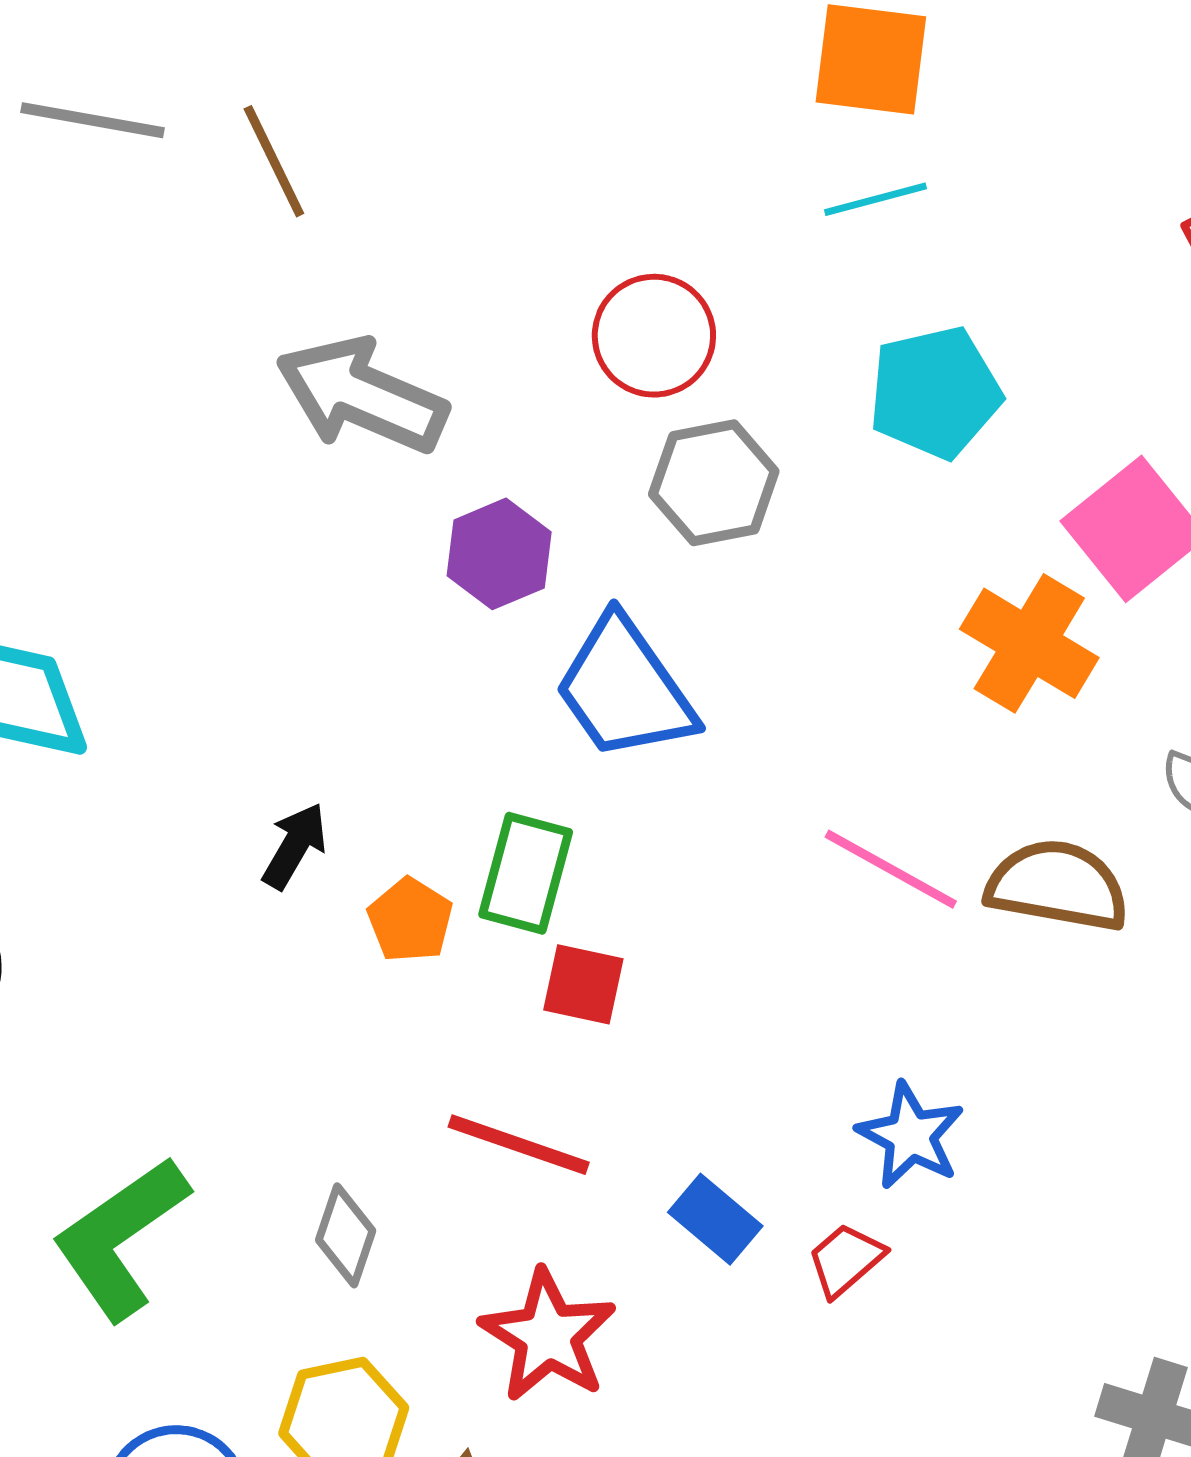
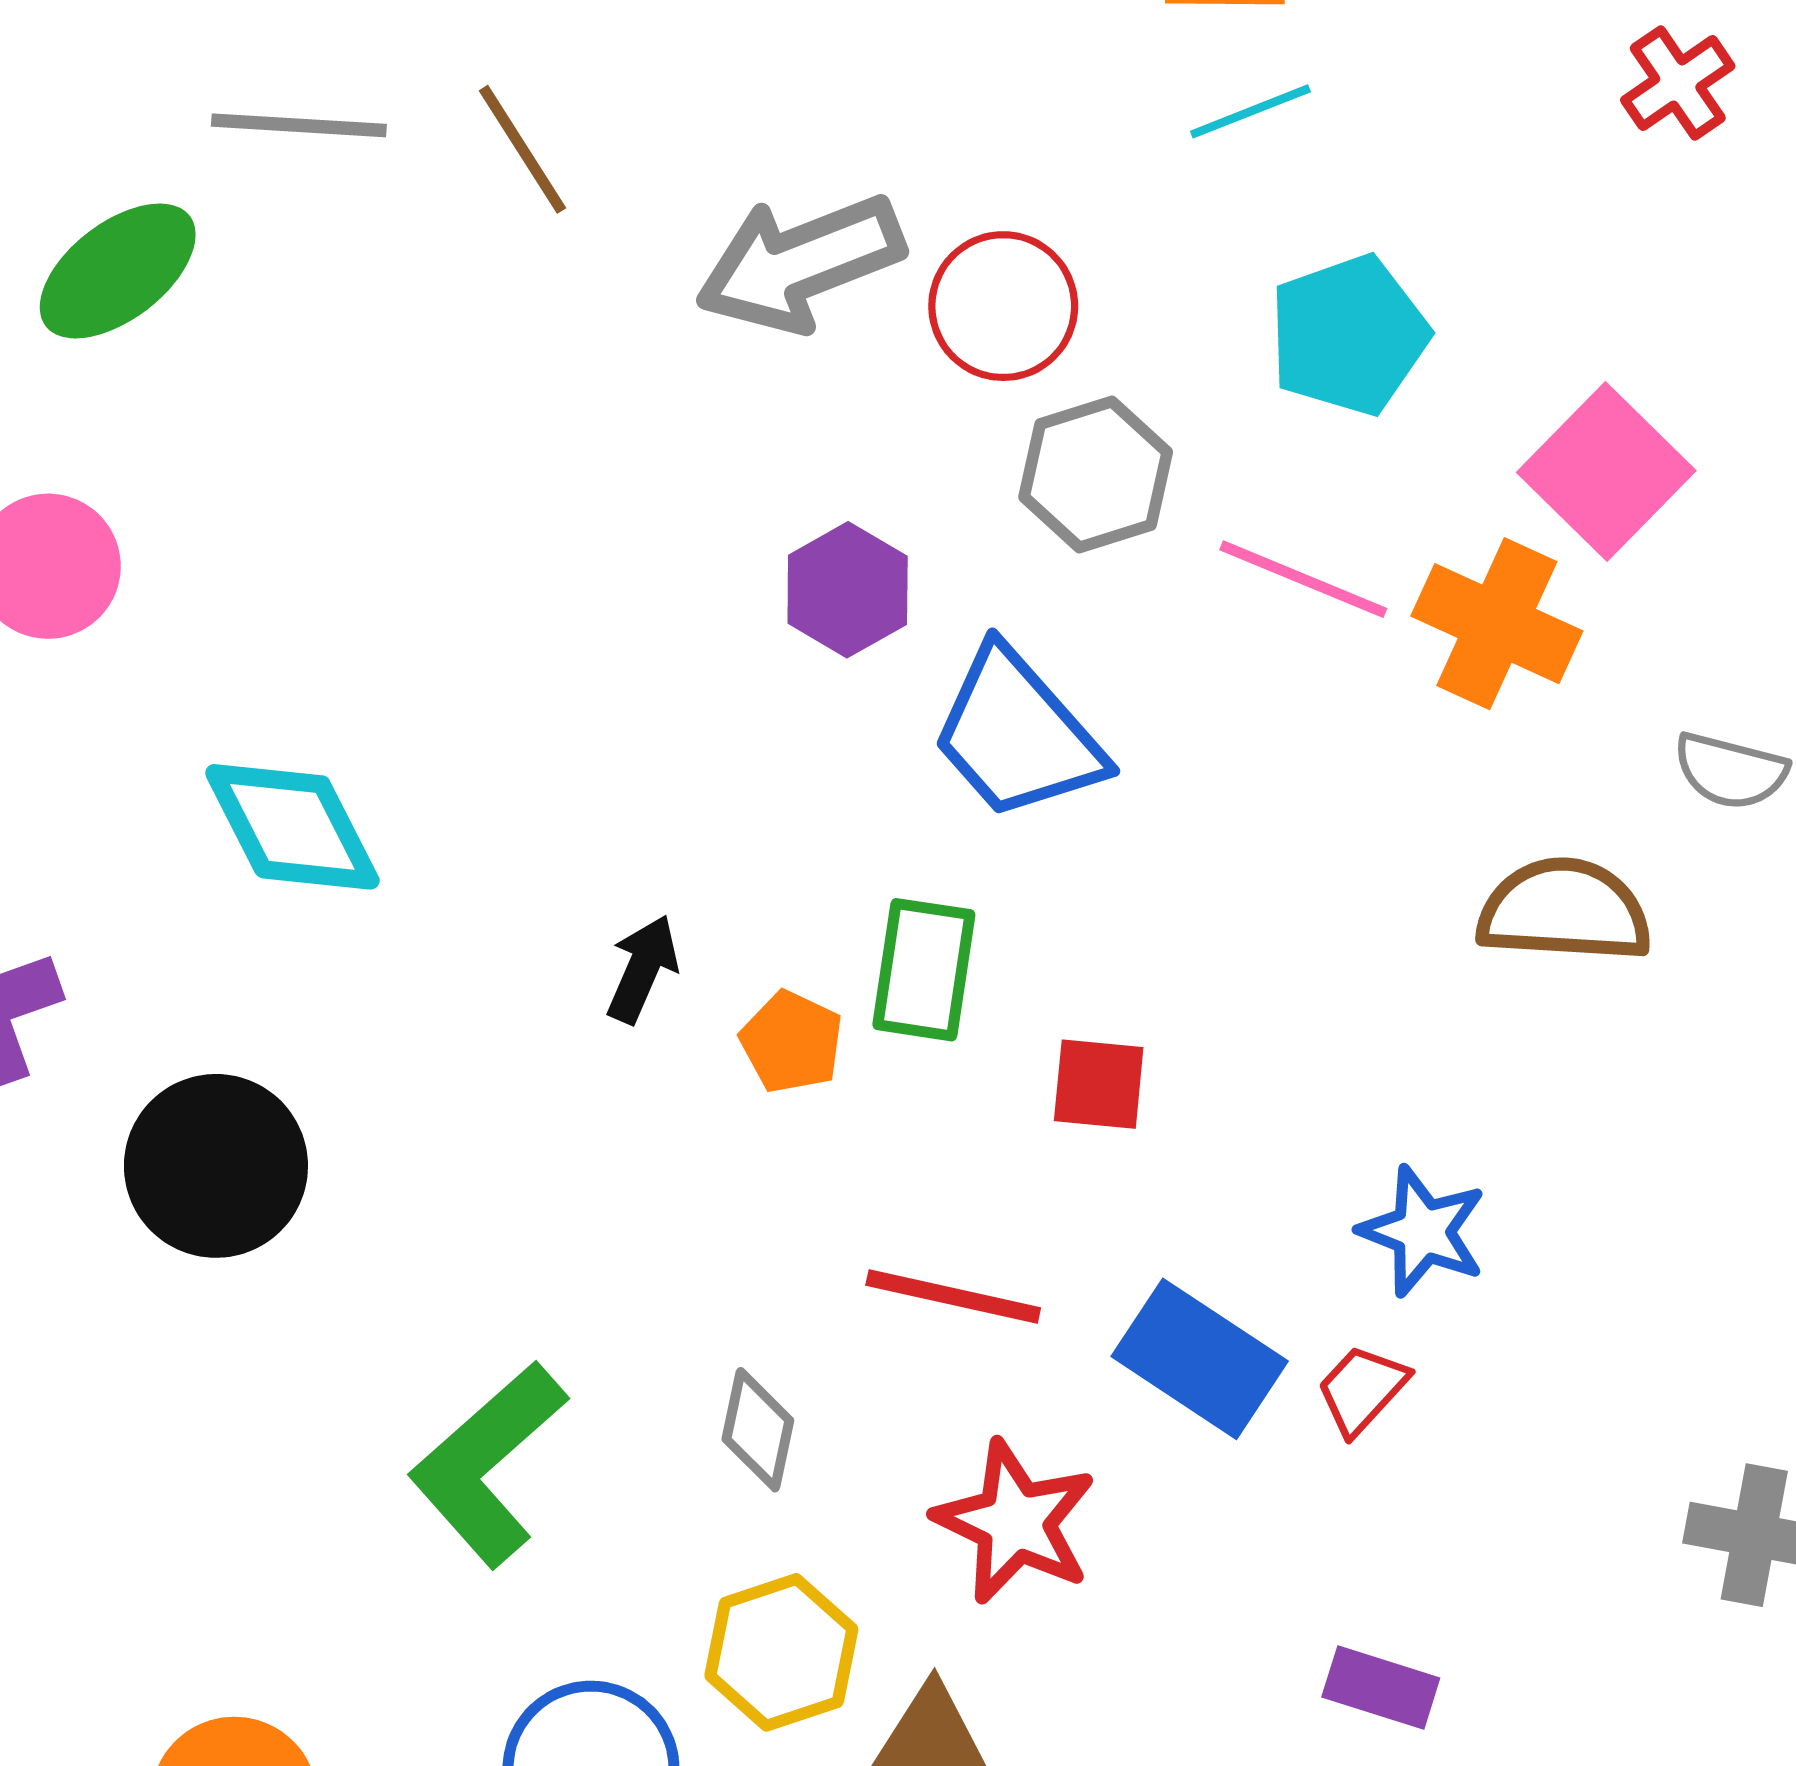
gray arrow: (362, 395) -> (800, 263), moved, turned -38
pink line: (891, 869) -> (1303, 579), moved
red square: (583, 984) -> (1099, 1084), moved
blue rectangle: (715, 1219) -> (1200, 1359), size x1.5

